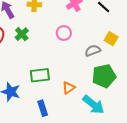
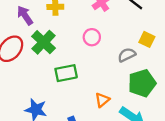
green cross: (22, 34) -> (44, 42), size x1.5
green rectangle: (40, 75) -> (66, 73), moved

